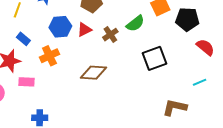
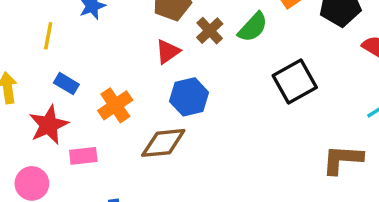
blue hexagon: (60, 27) -> (189, 97), moved
brown cross: (110, 35) -> (210, 31), moved
brown diamond: (94, 73) -> (163, 143), moved

